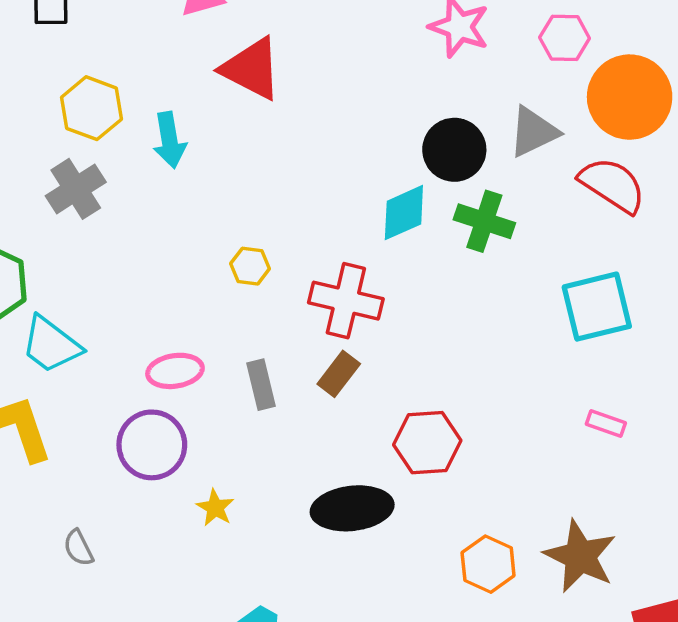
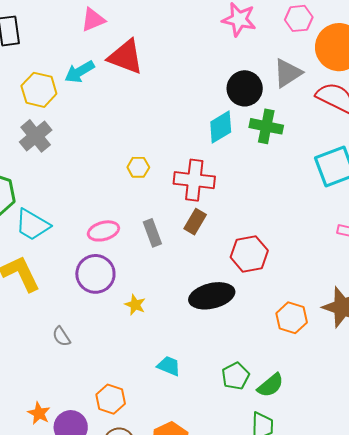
cyan arrow: (169, 140) -> (80, 72), moved, turned 76

